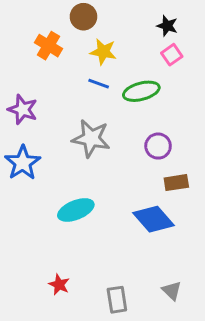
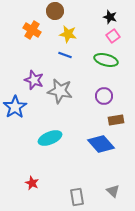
green ellipse: (141, 91) -> (106, 60), moved, turned 30
purple star: (23, 110) -> (34, 80), moved
red star: (59, 285) -> (32, 183), moved

